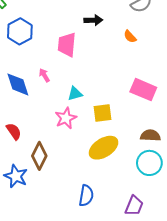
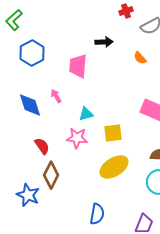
pink star: (66, 118) -> (77, 138), turned 30
red semicircle: (14, 131) -> (42, 146), moved

